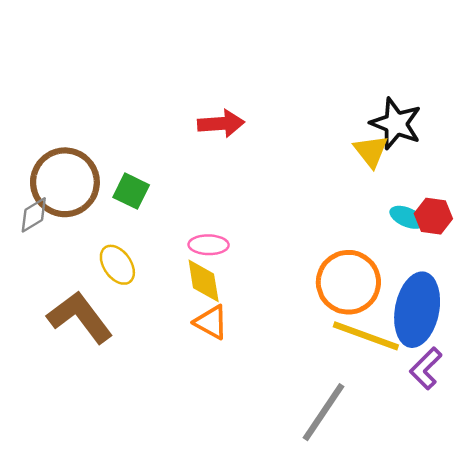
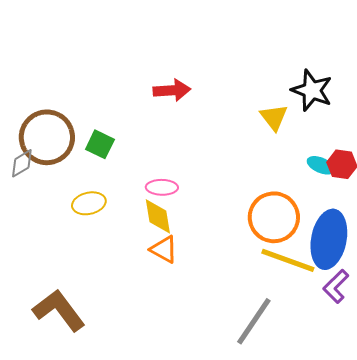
yellow triangle: (371, 151) -> (274, 117), moved
yellow ellipse: (117, 265) -> (89, 203), turned -68
brown L-shape: (80, 317) -> (59, 310), moved

